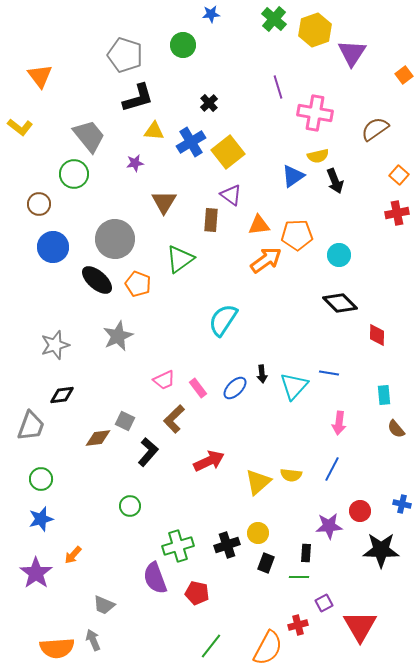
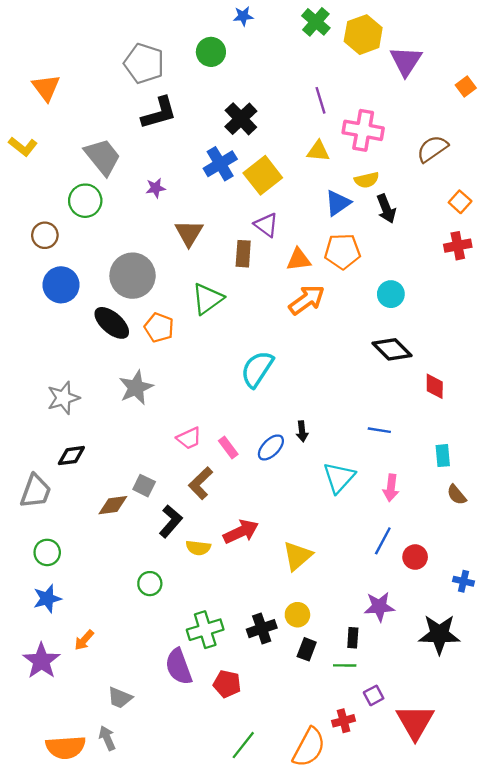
black cross: (209, 103) -> (241, 119), size x1.6
yellow triangle: (154, 131) -> (318, 151), moved
orange pentagon: (297, 235) -> (342, 251), moved
cyan triangle: (294, 386) -> (339, 477), moved
yellow semicircle: (291, 475) -> (198, 548), moved
red circle: (360, 511) -> (415, 557), moved

